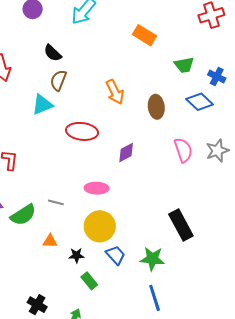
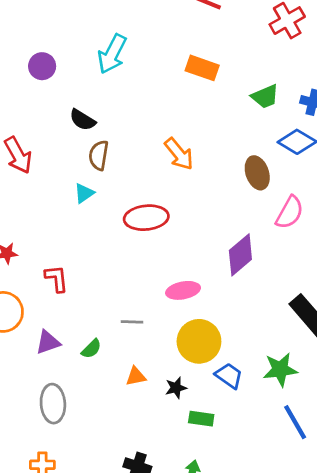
cyan triangle: (42, 105) -> (84, 193), size x0.7
brown ellipse: (156, 107) -> (257, 173), moved
pink semicircle: (183, 150) -> (290, 212), turned 60
purple diamond: (126, 152) -> (240, 255), moved, size x1.4
green semicircle: (23, 215) -> (91, 349), size x0.6
green rectangle: (89, 281) -> (201, 419), turned -30

